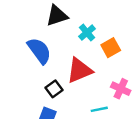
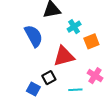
black square: (54, 89) -> (49, 78), moved

